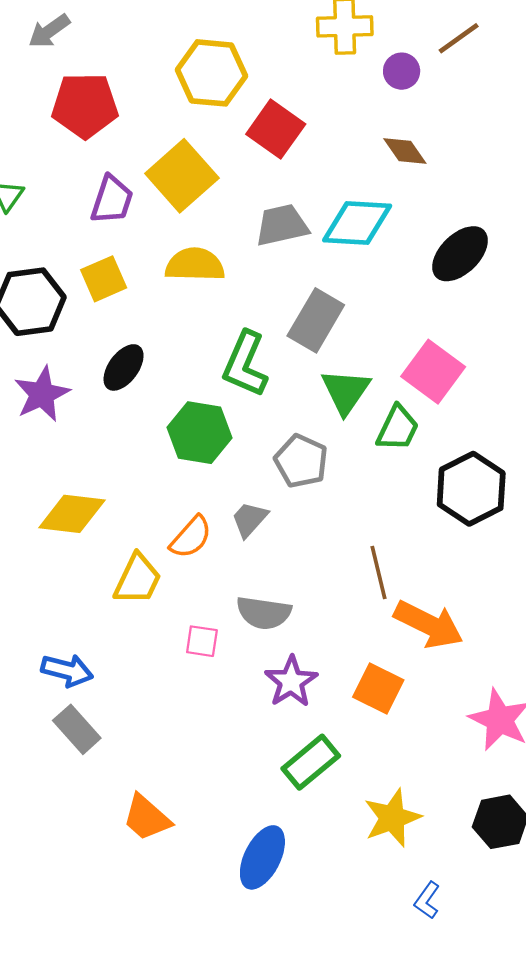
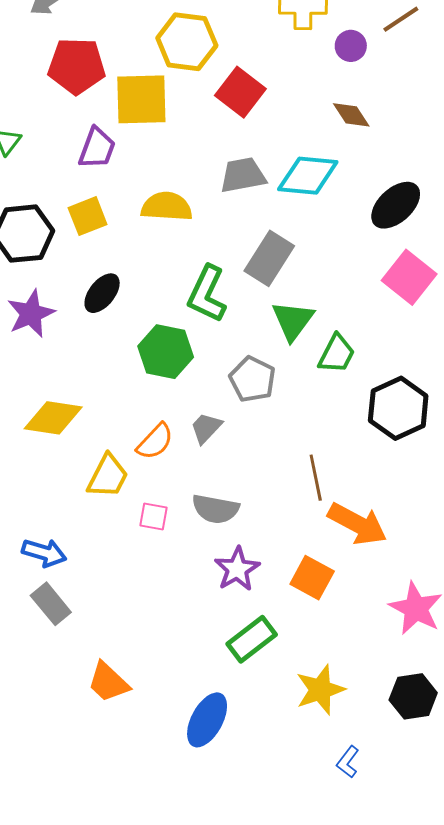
yellow square: (182, 176) -> (141, 99), moved, turned 38
pink square: (433, 372) -> (409, 277), moved
pink square: (202, 641) -> (153, 517), moved

